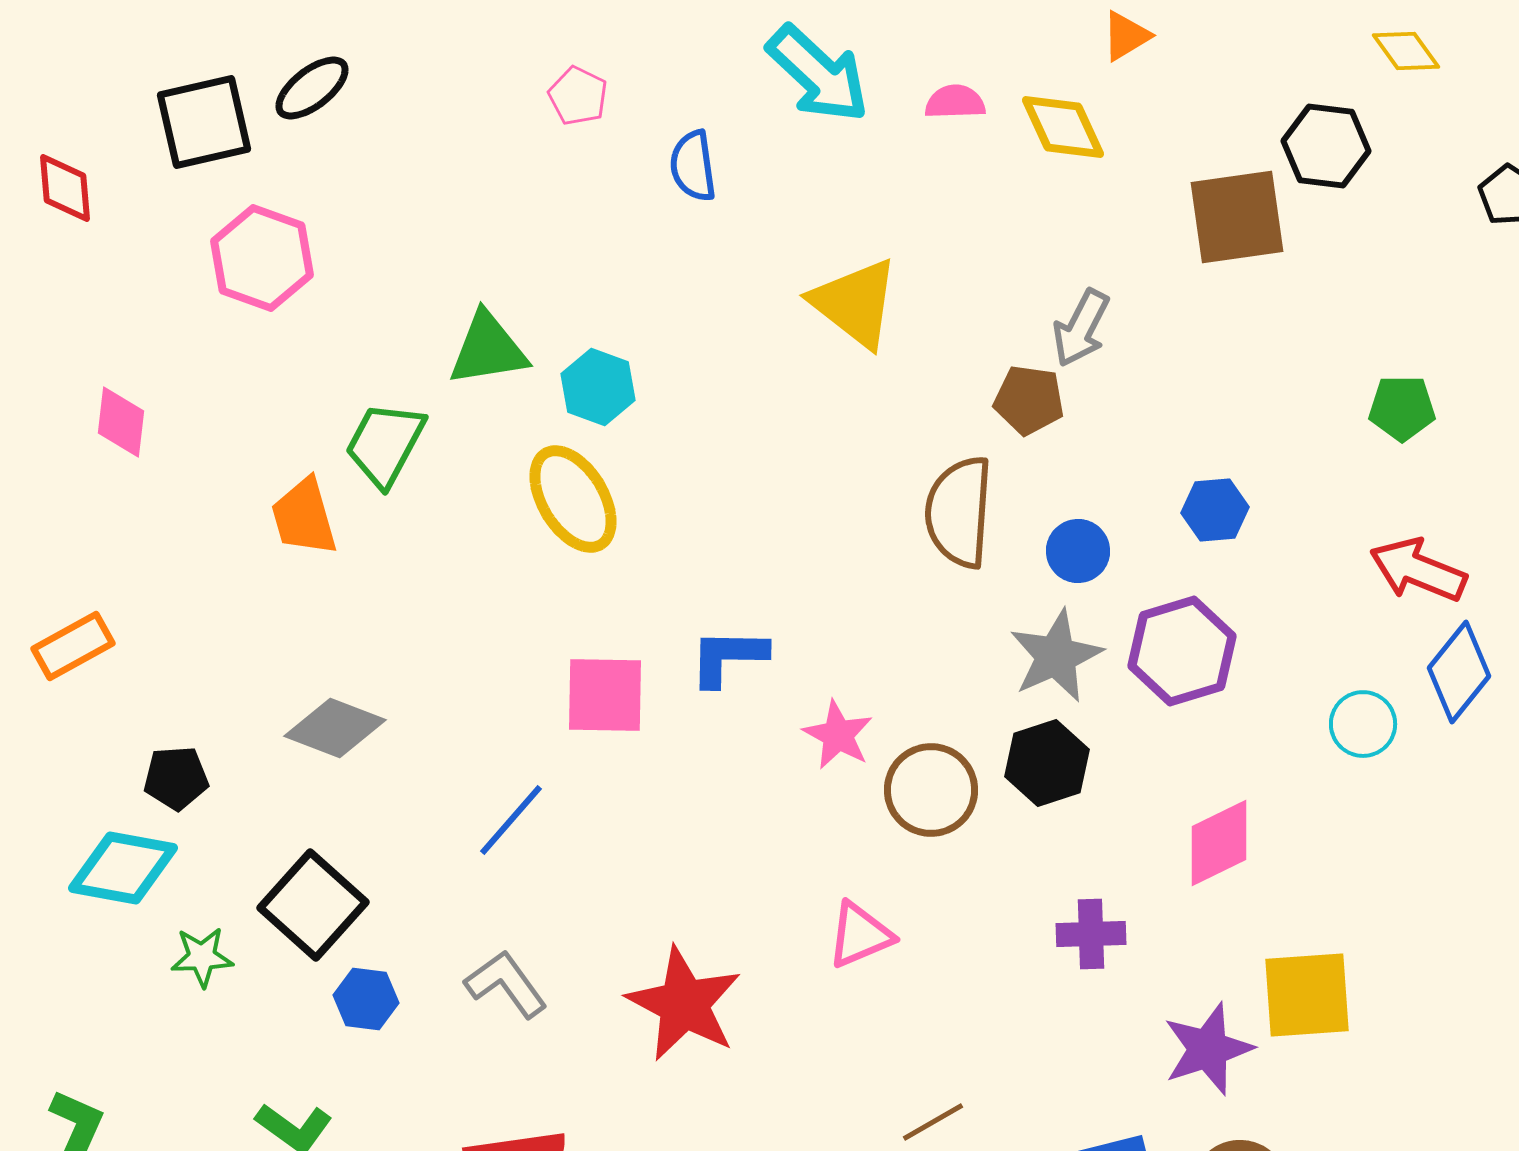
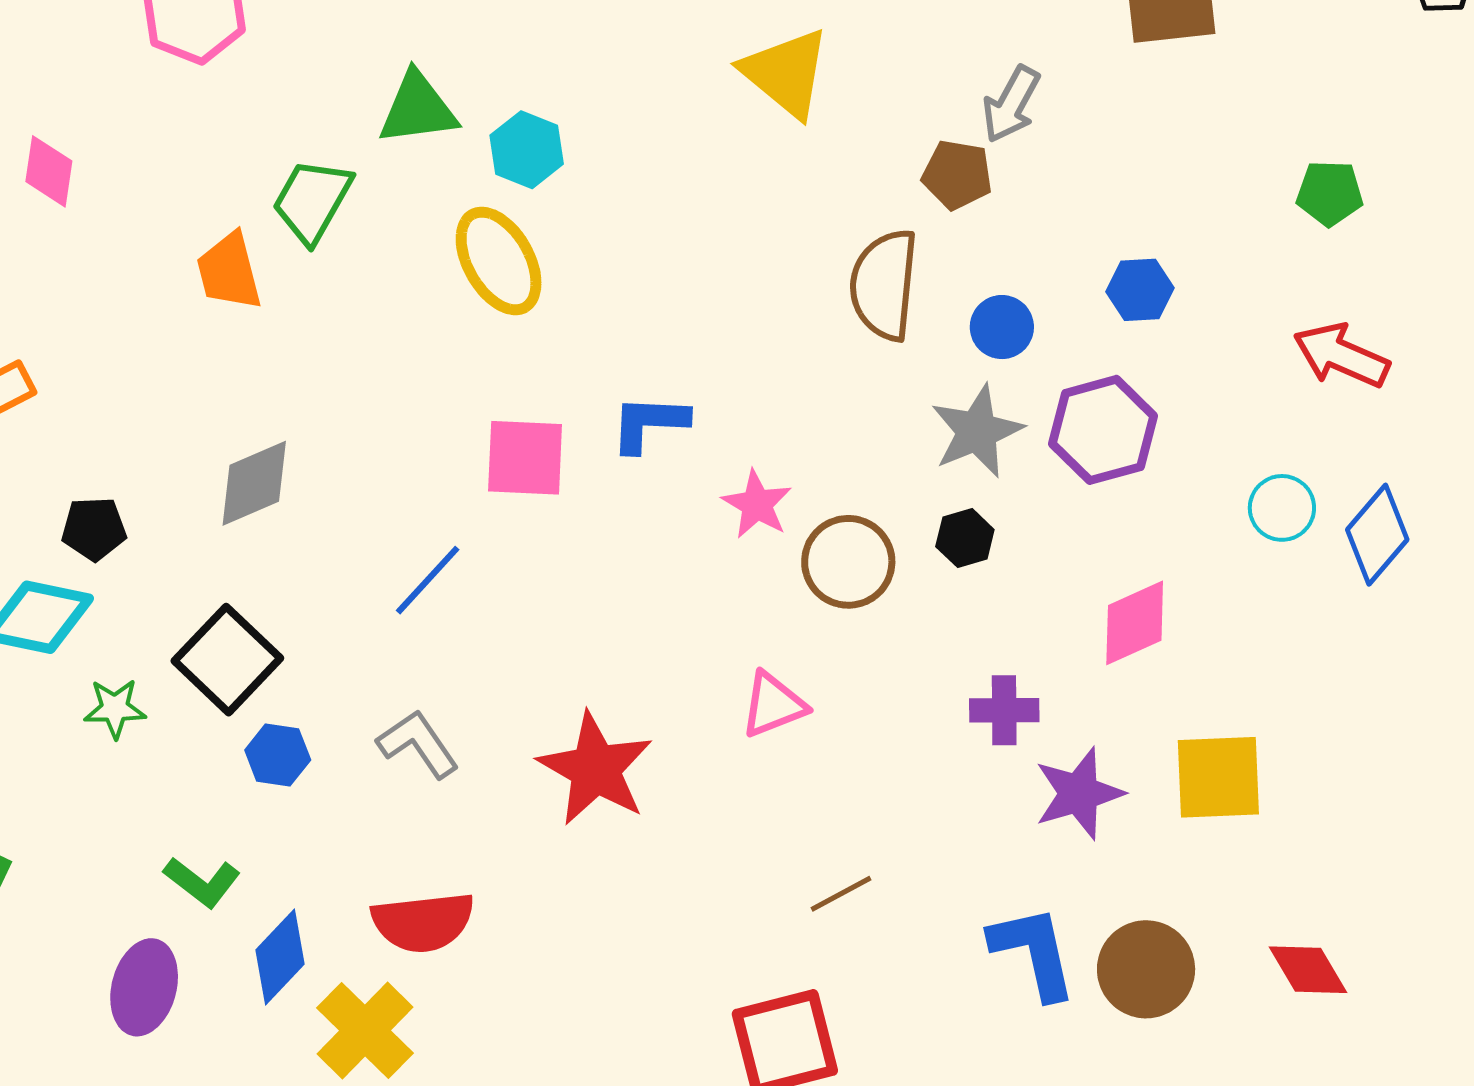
blue diamond: (1459, 672) -> (1377, 535), moved
gray diamond: (335, 728) -> (254, 483), turned -46
black hexagon: (1047, 763) -> (965, 538), size x0.7
purple star: (1208, 1049) -> (1079, 793), moved

